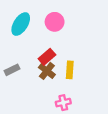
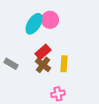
cyan ellipse: (21, 24) -> (34, 24), moved
gray rectangle: (12, 70) -> (11, 64), turned 56

